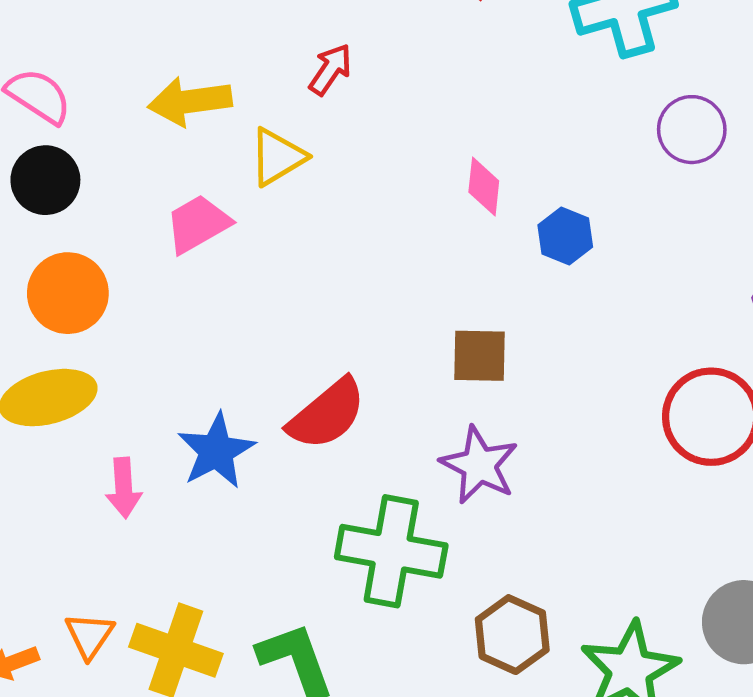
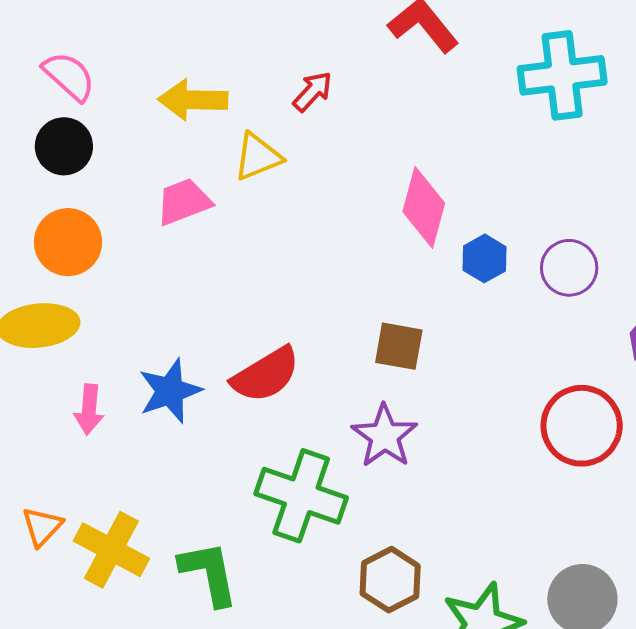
purple circle: (692, 130) -> (569, 268), moved
pink diamond: (484, 186) -> (424, 207), size x1.6

